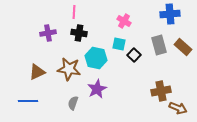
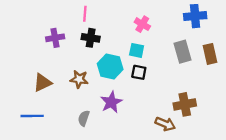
brown rectangle: (183, 47) -> (210, 54), turned 36
black square: (134, 55) -> (139, 72), moved, turned -32
brown star: (69, 69) -> (79, 79), size x0.7
brown arrow: (178, 108) -> (165, 124), moved

